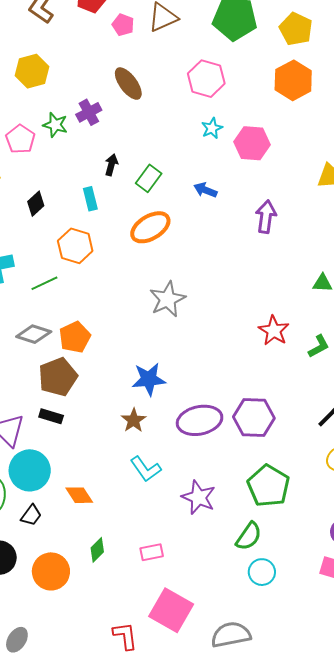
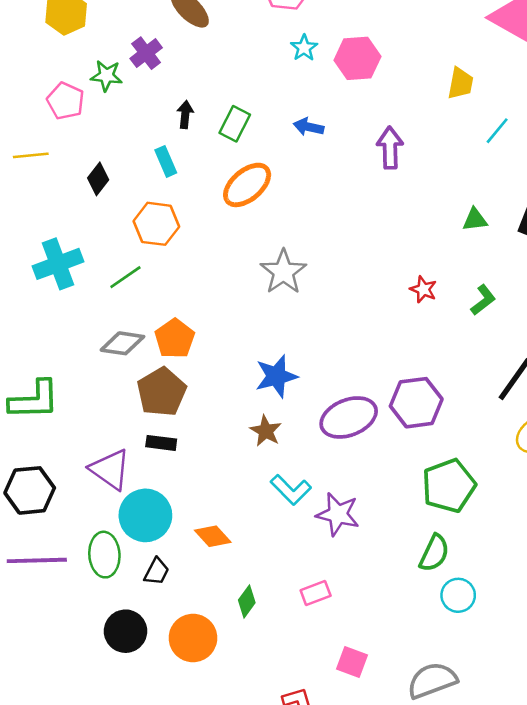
red star: (274, 331) -> (423, 289), size x0.7
green pentagon: (268, 486) -> (449, 486), turned 30
purple star: (199, 497) -> (338, 514), moved
pink square: (171, 610) -> (352, 662), size x0.6

